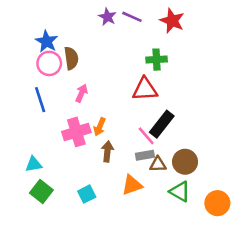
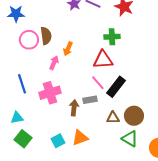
blue star: (47, 41) -> (16, 14), moved, turned -30
blue line: (40, 100) -> (22, 84), moved
orange arrow: (100, 127) -> (68, 49), moved
pink line: (146, 136) -> (98, 83), moved
gray rectangle: (145, 155) -> (90, 100), moved
orange triangle: (132, 185) -> (80, 138), moved

